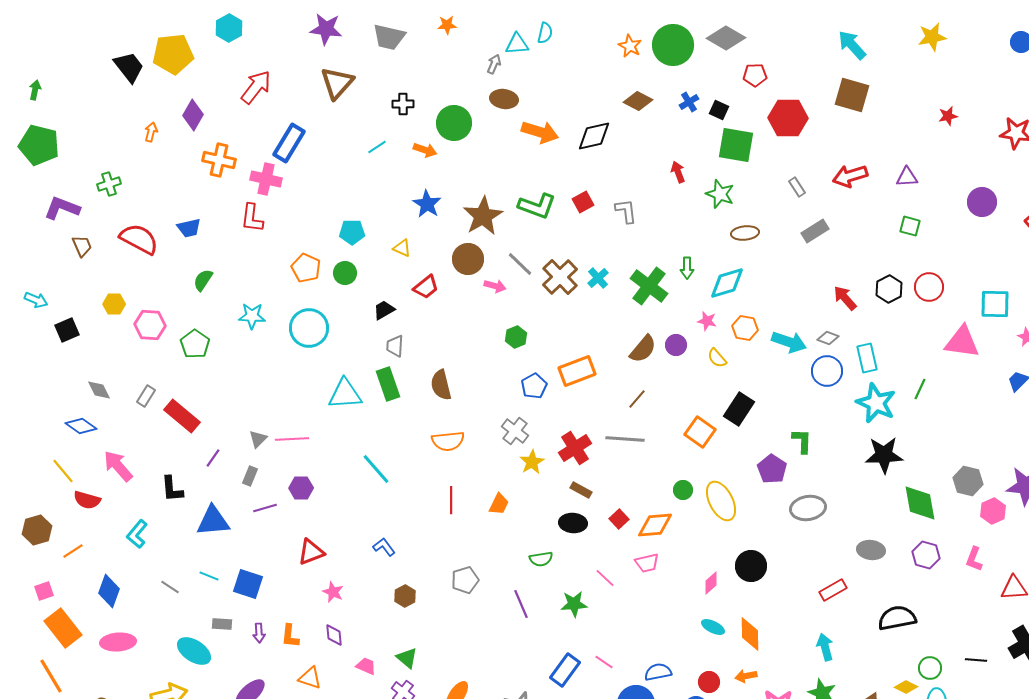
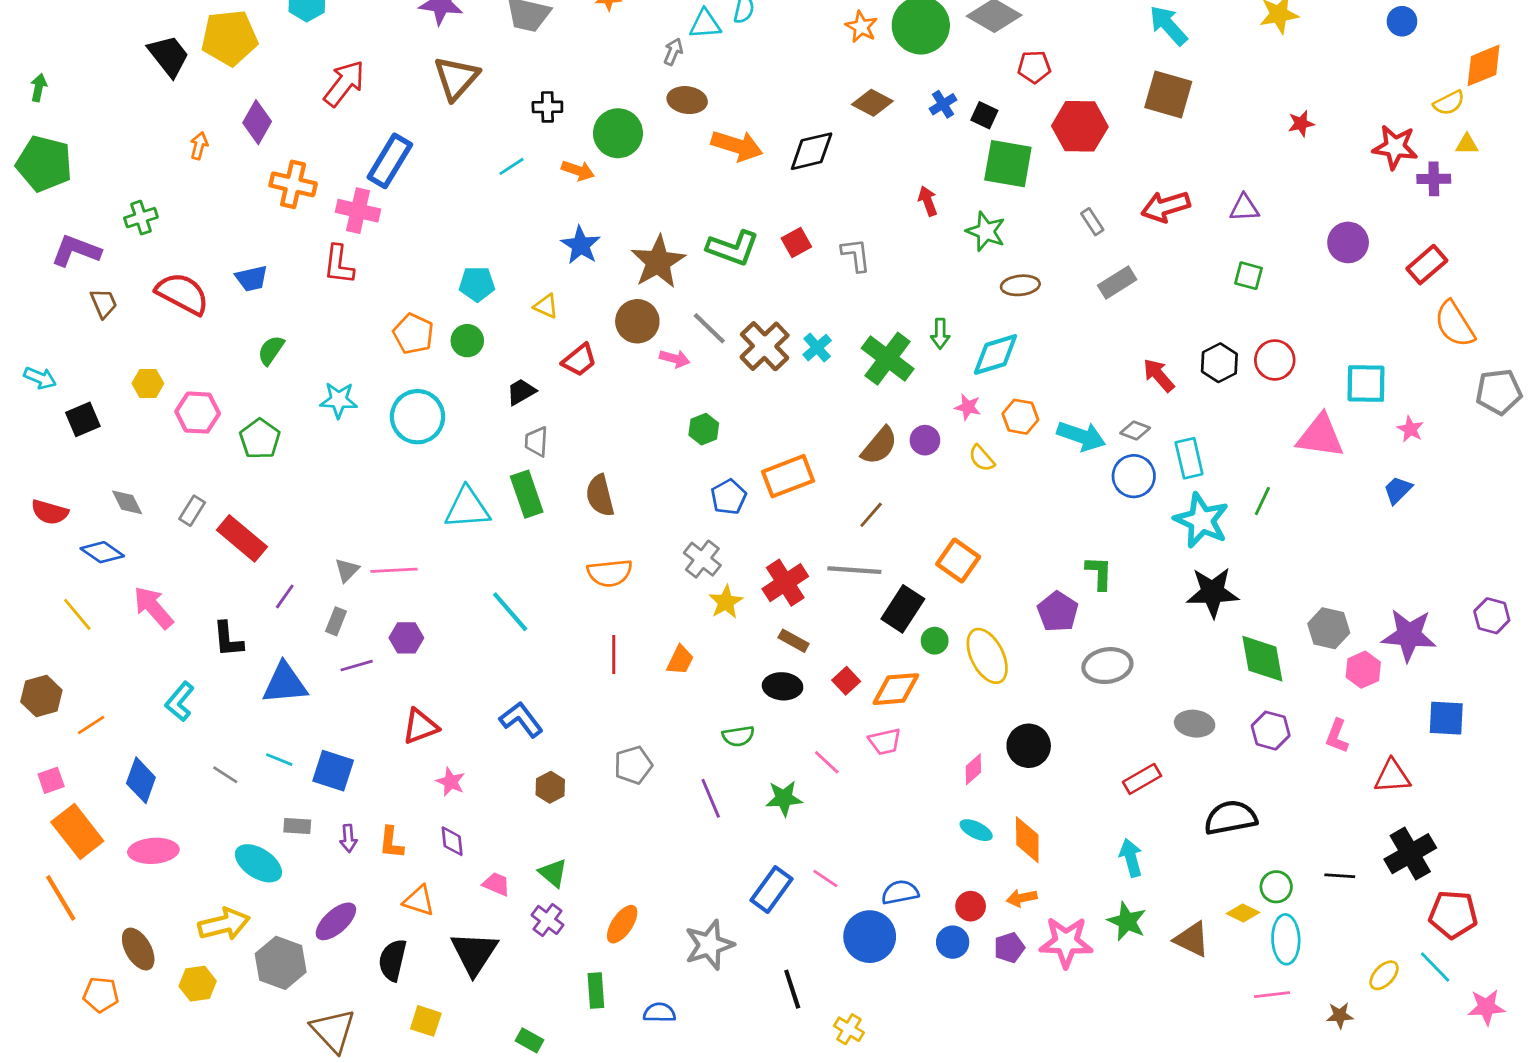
black rectangle: (739, 409) -> (903, 609), moved
red semicircle: (87, 500) -> (50, 512), moved
blue L-shape: (384, 547) -> (521, 719), size x1.4

